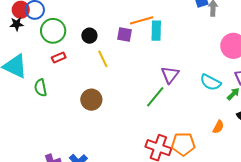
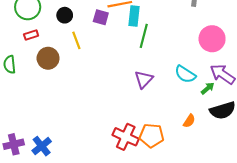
purple triangle: (170, 75) -> (144, 79), moved
green line: (155, 97) -> (144, 36), moved, turned -30
brown circle: (91, 100) -> (48, 58), moved

